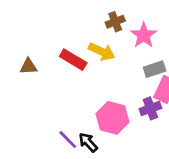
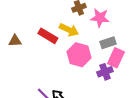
pink star: (144, 35) -> (100, 18), turned -30
pink hexagon: (113, 118) -> (79, 55), moved

